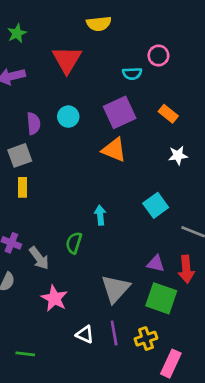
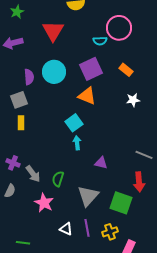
pink circle: (158, 56) -> (119, 28), size x1.6
cyan circle: (68, 117) -> (54, 72), size x1.5
cyan square: (156, 205) -> (74, 123), moved
green semicircle: (74, 243) -> (58, 179), moved
purple triangle: (156, 264) -> (101, 163), moved

